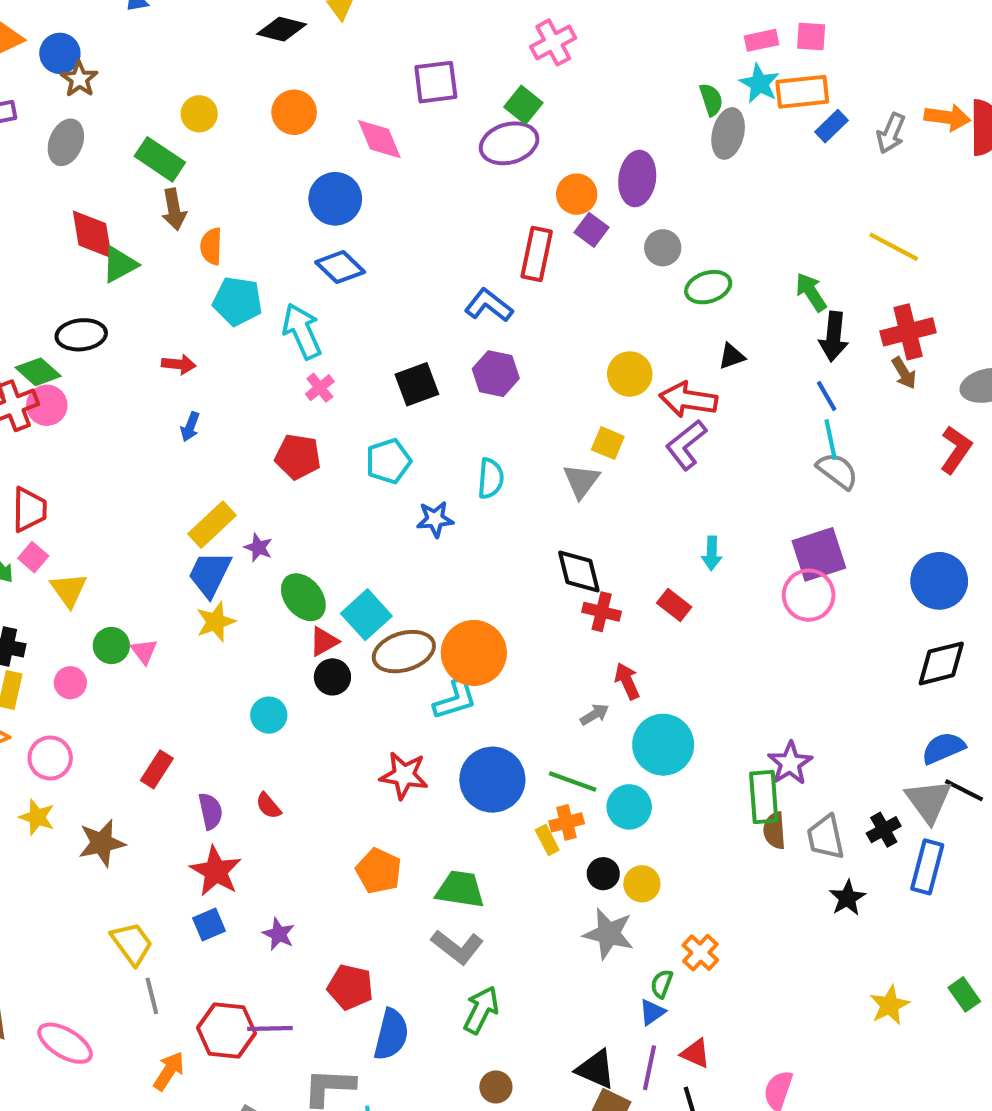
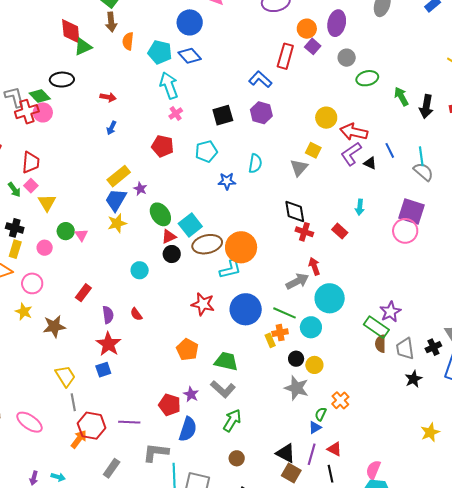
green arrow: (811, 292) -> (401, 96), moved
cyan pentagon: (237, 301) -> (160, 52), moved
black triangle: (732, 356) -> (370, 163), moved, turned 40
blue line: (827, 396) -> (390, 150), moved
purple square: (819, 554) -> (412, 212), turned 32
gray arrow: (595, 715) -> (297, 281), size x1.6
green rectangle: (764, 797) -> (376, 327), turned -55
purple star: (279, 934) -> (191, 394), moved
red hexagon: (227, 1031) -> (92, 426), moved

